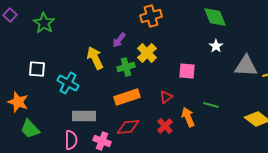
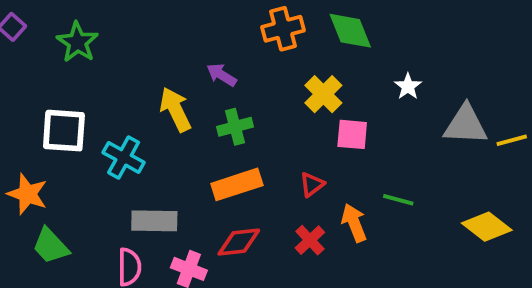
green diamond: (215, 17) -> (350, 31), moved
purple arrow: (119, 40) -> (222, 75), turned 84
yellow cross: (147, 53) -> (323, 94), moved
white square: (37, 69) -> (64, 131), size x1.4

